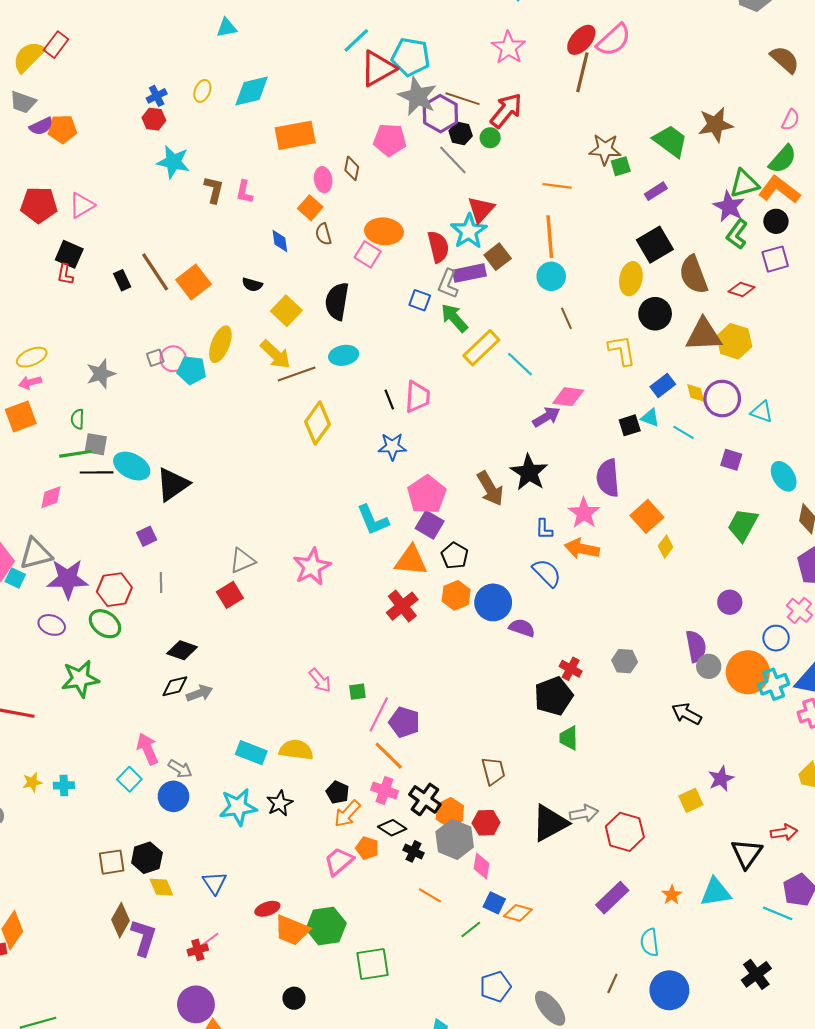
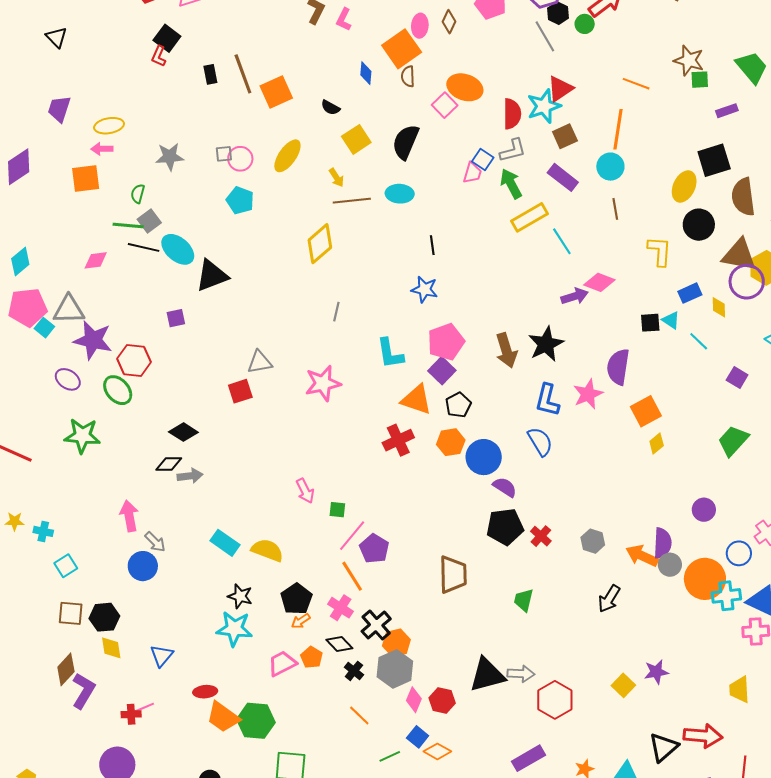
orange square: (310, 208) -> (402, 49), size x1.6
purple rectangle: (469, 273) -> (563, 177), moved, turned 36
gray L-shape: (448, 284) -> (513, 150), turned -140
yellow arrow: (275, 354) -> (336, 178), size x0.6
cyan pentagon: (192, 370) -> (240, 200), moved
pink trapezoid: (417, 397) -> (472, 173), moved, size x0.7
purple circle: (722, 399) -> (747, 282), moved
yellow diamond: (317, 423) -> (320, 244), moved
gray square: (96, 444) -> (149, 221), turned 30
blue L-shape: (544, 529) -> (547, 400), size x1.6
orange arrow: (582, 549) -> (642, 556), moved
gray line: (161, 583) -> (336, 312), moved
black pentagon: (554, 696) -> (505, 527), moved
black arrow: (687, 714) -> (609, 599), moved, turned -100
brown trapezoid: (493, 771) -> (453, 575), moved, size x1.4
cyan square: (129, 779) -> (66, 566), moved
black pentagon: (338, 792) -> (296, 599), size x1.4
yellow square: (691, 800) -> (623, 685), turned -35
black star: (280, 803) -> (240, 596), turned 30
cyan star: (238, 807) -> (234, 629), moved
orange arrow: (347, 814) -> (301, 621), size x0.7
red hexagon: (486, 823) -> (442, 701), moved
red arrow: (784, 832) -> (703, 736), size x1.5

